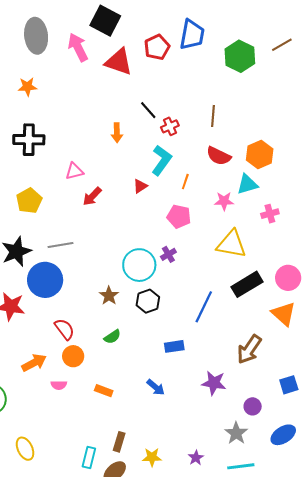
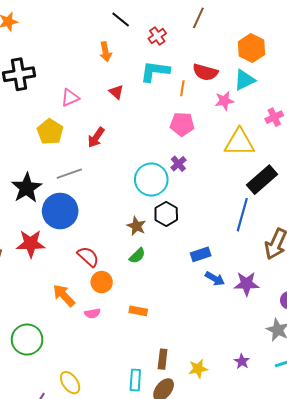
black line: (148, 110) -> (121, 20), moved
brown line: (213, 116) -> (198, 18), turned 30
red semicircle: (219, 156) -> (205, 72), moved
cyan L-shape: (162, 160) -> (155, 71), turned -108
red triangle: (140, 186) -> (116, 92), moved, turned -35
red arrow: (92, 196) -> (96, 137), moved
yellow pentagon: (29, 201) -> (50, 132), moved
pink cross: (270, 214) -> (274, 117), moved
brown star: (109, 296) -> (136, 226), moved
blue line: (204, 307) -> (242, 215), moved
orange arrow: (34, 363) -> (64, 295), turned -95
blue arrow: (156, 387) -> (215, 279), moved

